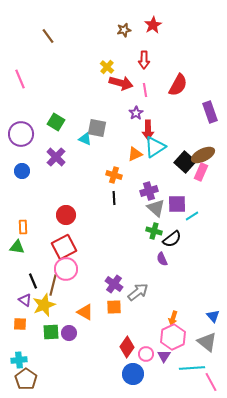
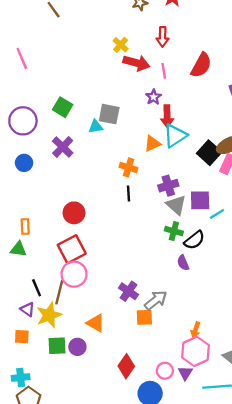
cyan triangle: (85, 139) -> (96, 127), turned -32
orange square: (114, 307) -> (144, 317), moved
red diamond: (127, 347) -> (126, 366), moved

